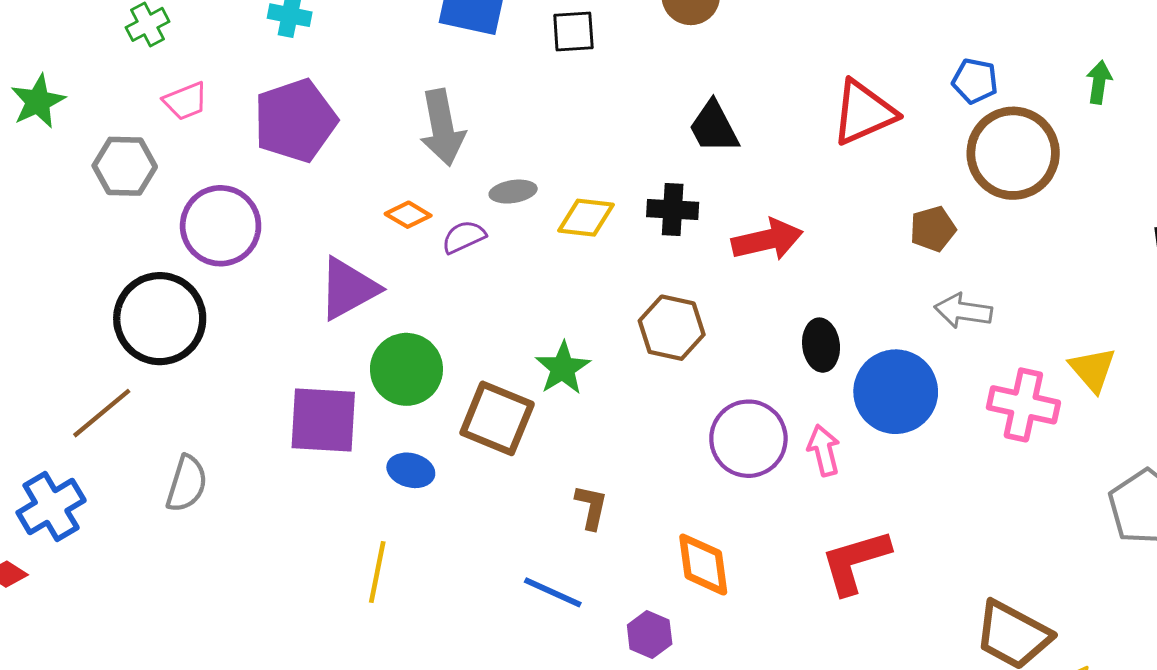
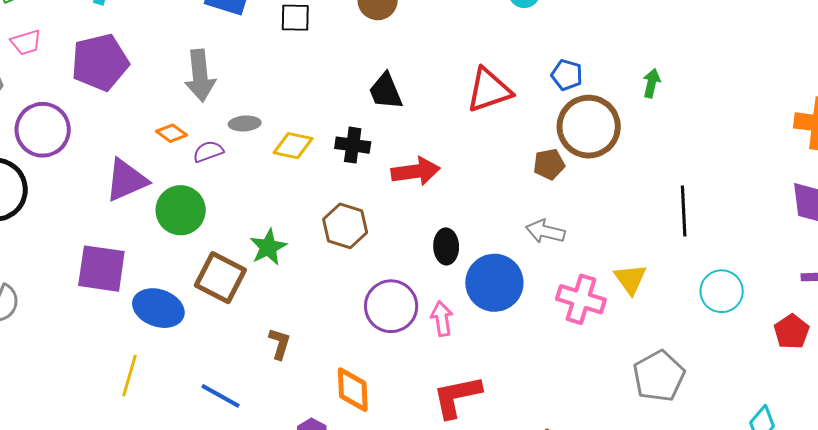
brown pentagon: (933, 229) -> (549, 164), moved
green circle: (406, 369) -> (181, 210), moved
blue ellipse: (411, 470) -> (158, 308), size x1.6
blue line: (553, 592) -> (221, 396), moved

